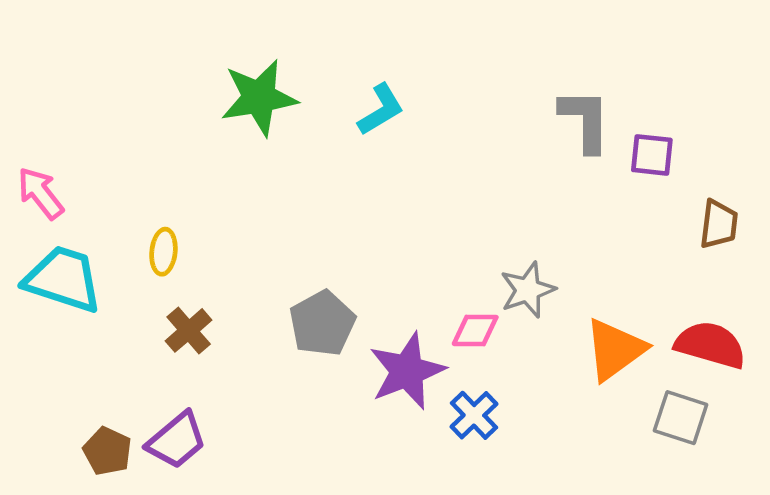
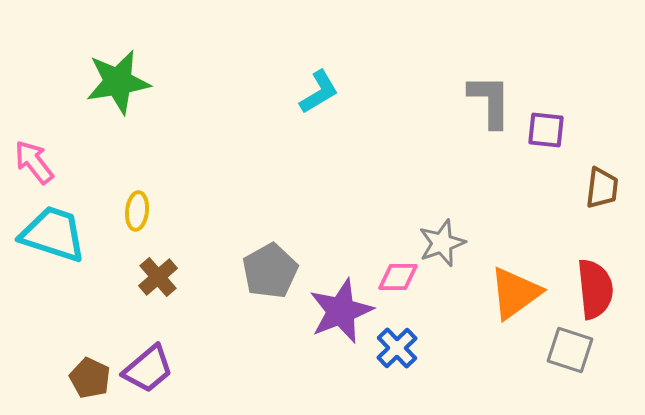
green star: (259, 98) -> (118, 82), moved
red semicircle: (710, 345) -> (595, 289), turned 68

